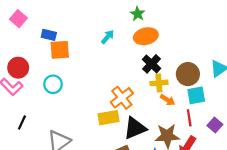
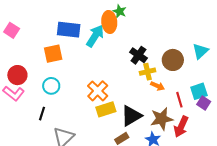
blue rectangle: (49, 35) -> (69, 30), moved, size x1.6
orange ellipse: (146, 36) -> (109, 22), moved, turned -75
cyan arrow: (108, 37) -> (95, 36), size x1.6
cyan square: (196, 95) -> (199, 91), moved
orange cross: (122, 98) -> (98, 91), moved
black line: (22, 122) -> (42, 114), moved

